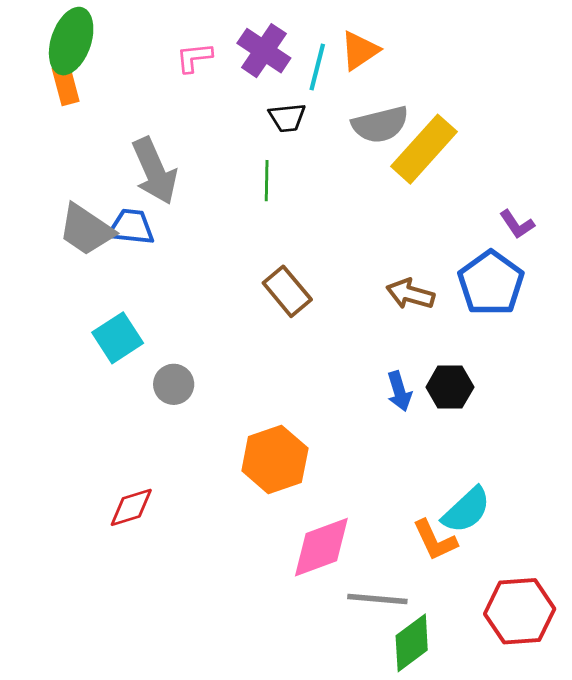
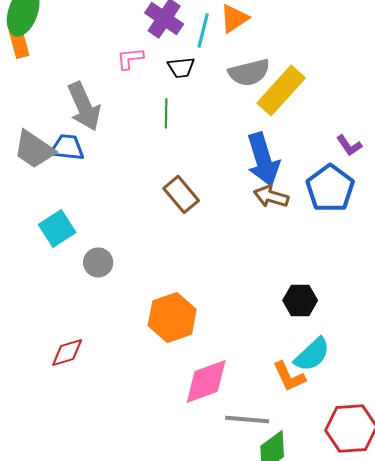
pink L-shape: (194, 57) -> (130, 58), moved
black hexagon: (450, 387) -> (300, 300), moved
blue arrow: (399, 391) -> (263, 159), moved, size x1.8

